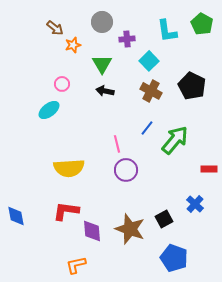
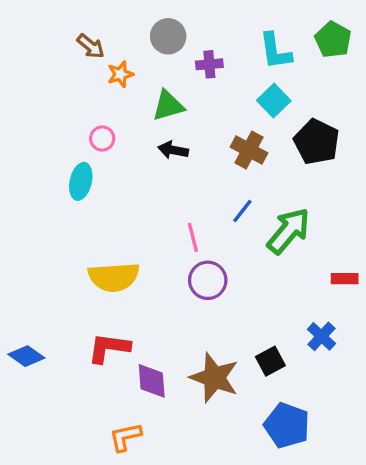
cyan square: (149, 61) -> (274, 101), moved
green triangle: (102, 64) -> (168, 106), turned 45
cyan ellipse: (49, 110) -> (81, 181), turned -40
blue diamond: (16, 216) -> (26, 356), turned -45

